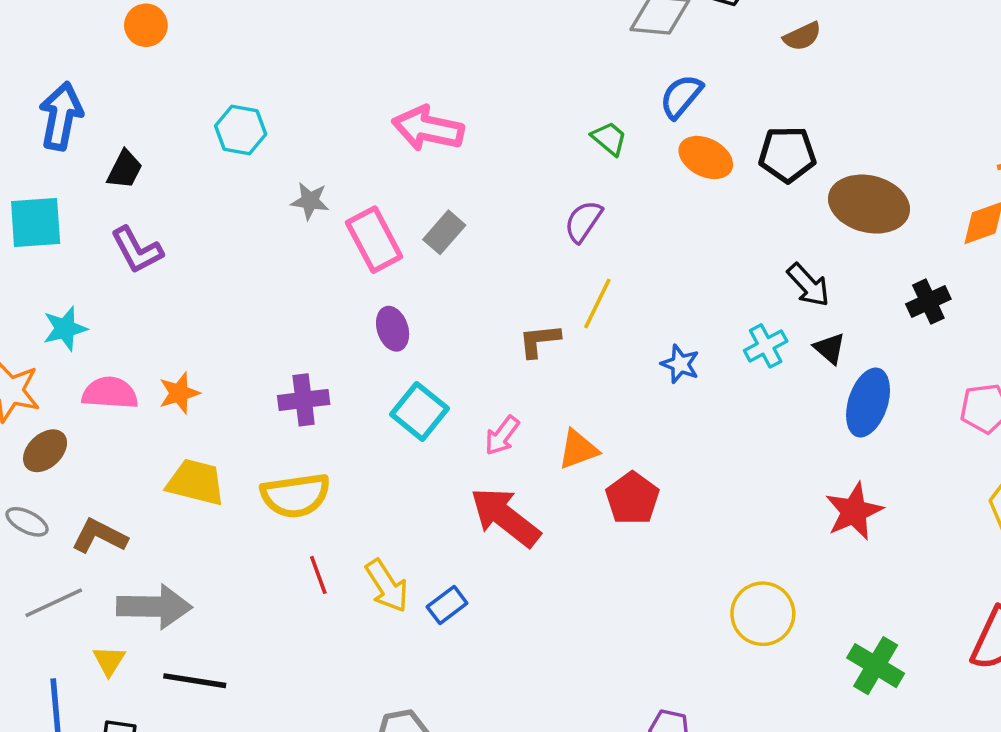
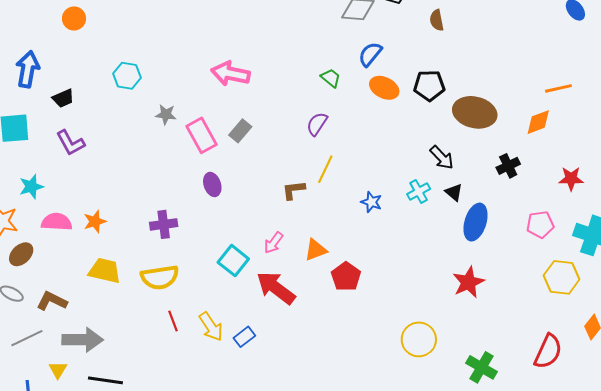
brown semicircle: (802, 36) -> (437, 20), turned 105
black trapezoid: (125, 169) -> (63, 98), turned 40
cyan square: (419, 411) -> (233, 261), moved

